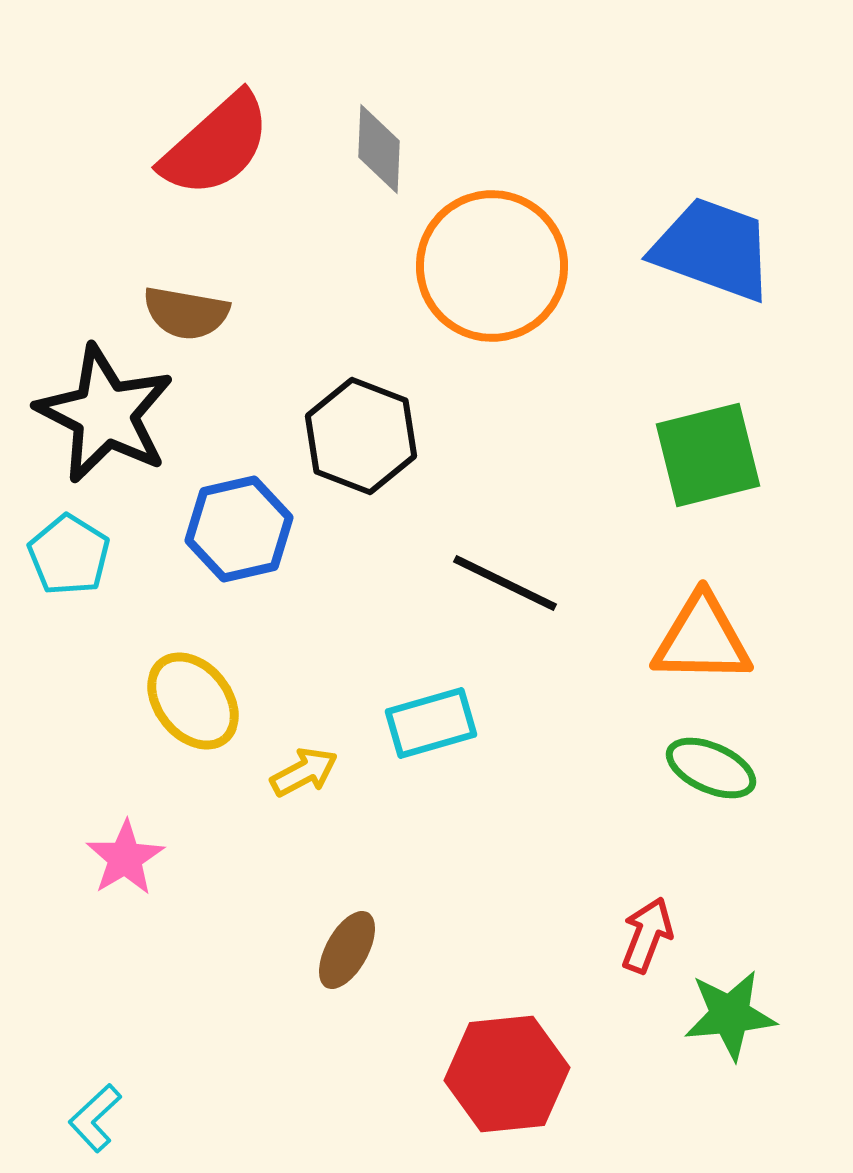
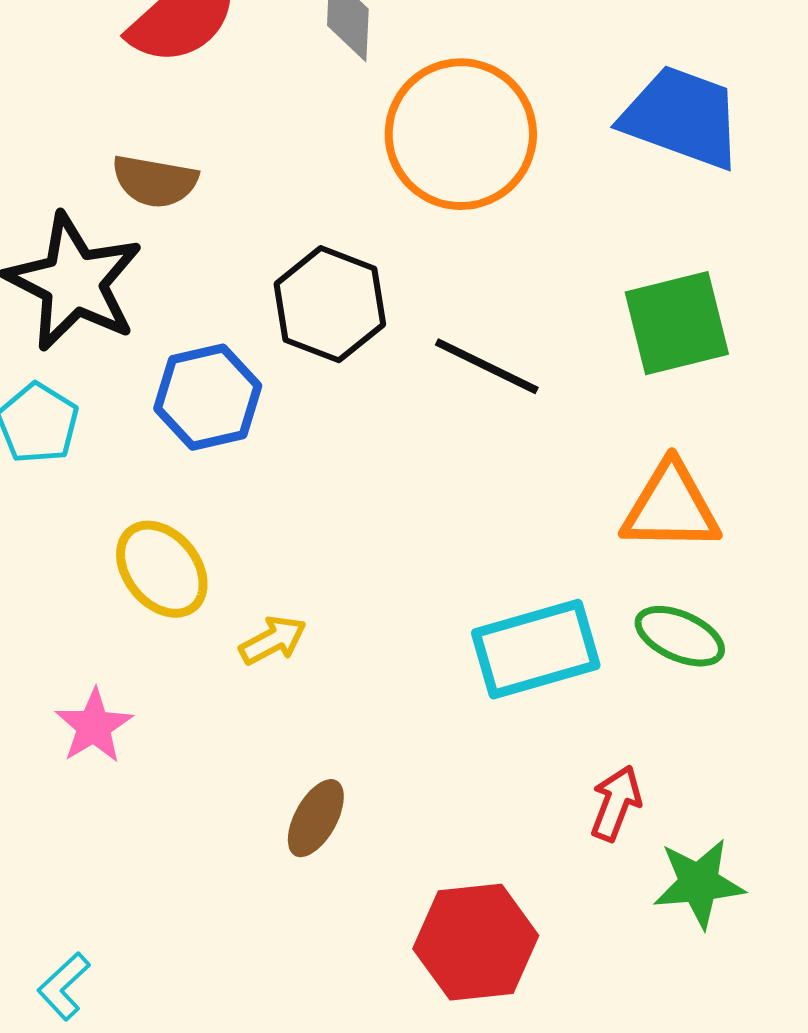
black line: (505, 583) -> (487, 366), moved
cyan rectangle: (431, 723) -> (536, 649), moved, size x1.4

